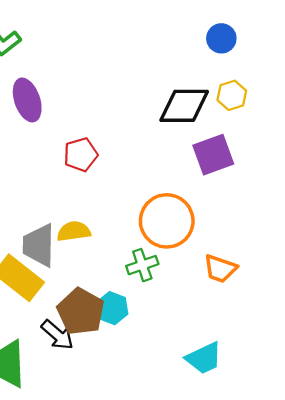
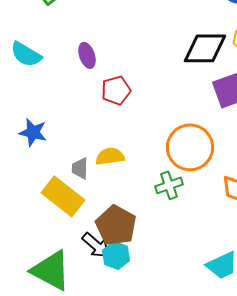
purple ellipse: (27, 100) -> (87, 55), moved, size x0.7
gray trapezoid: (39, 245) -> (80, 168), size x0.6
cyan hexagon: (112, 308) -> (116, 255), moved

